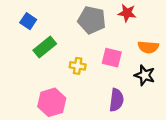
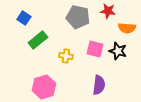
orange semicircle: (148, 47) -> (127, 28), moved
black star: (145, 75) -> (118, 51), moved

